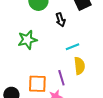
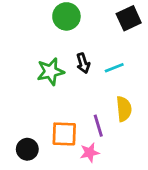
black arrow: (60, 20) -> (83, 63), moved
cyan line: (72, 47) -> (114, 68), moved

